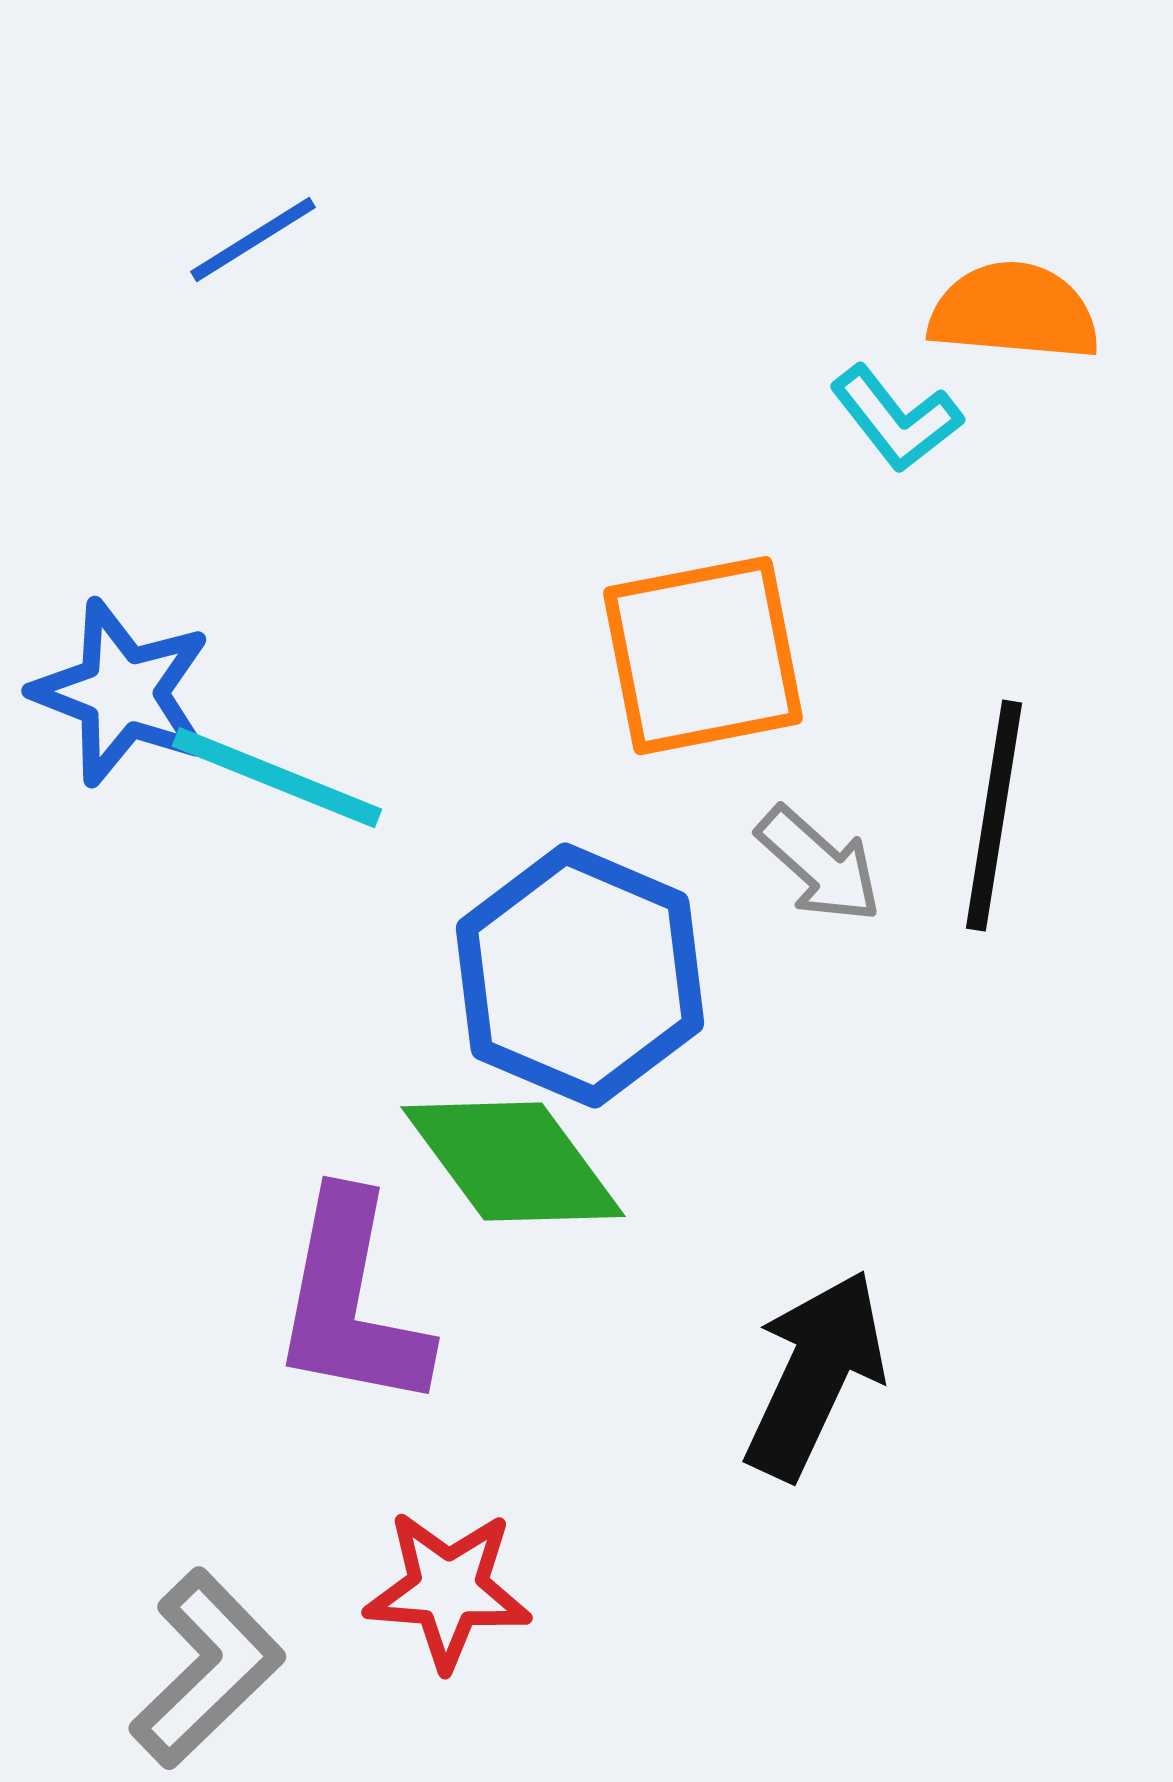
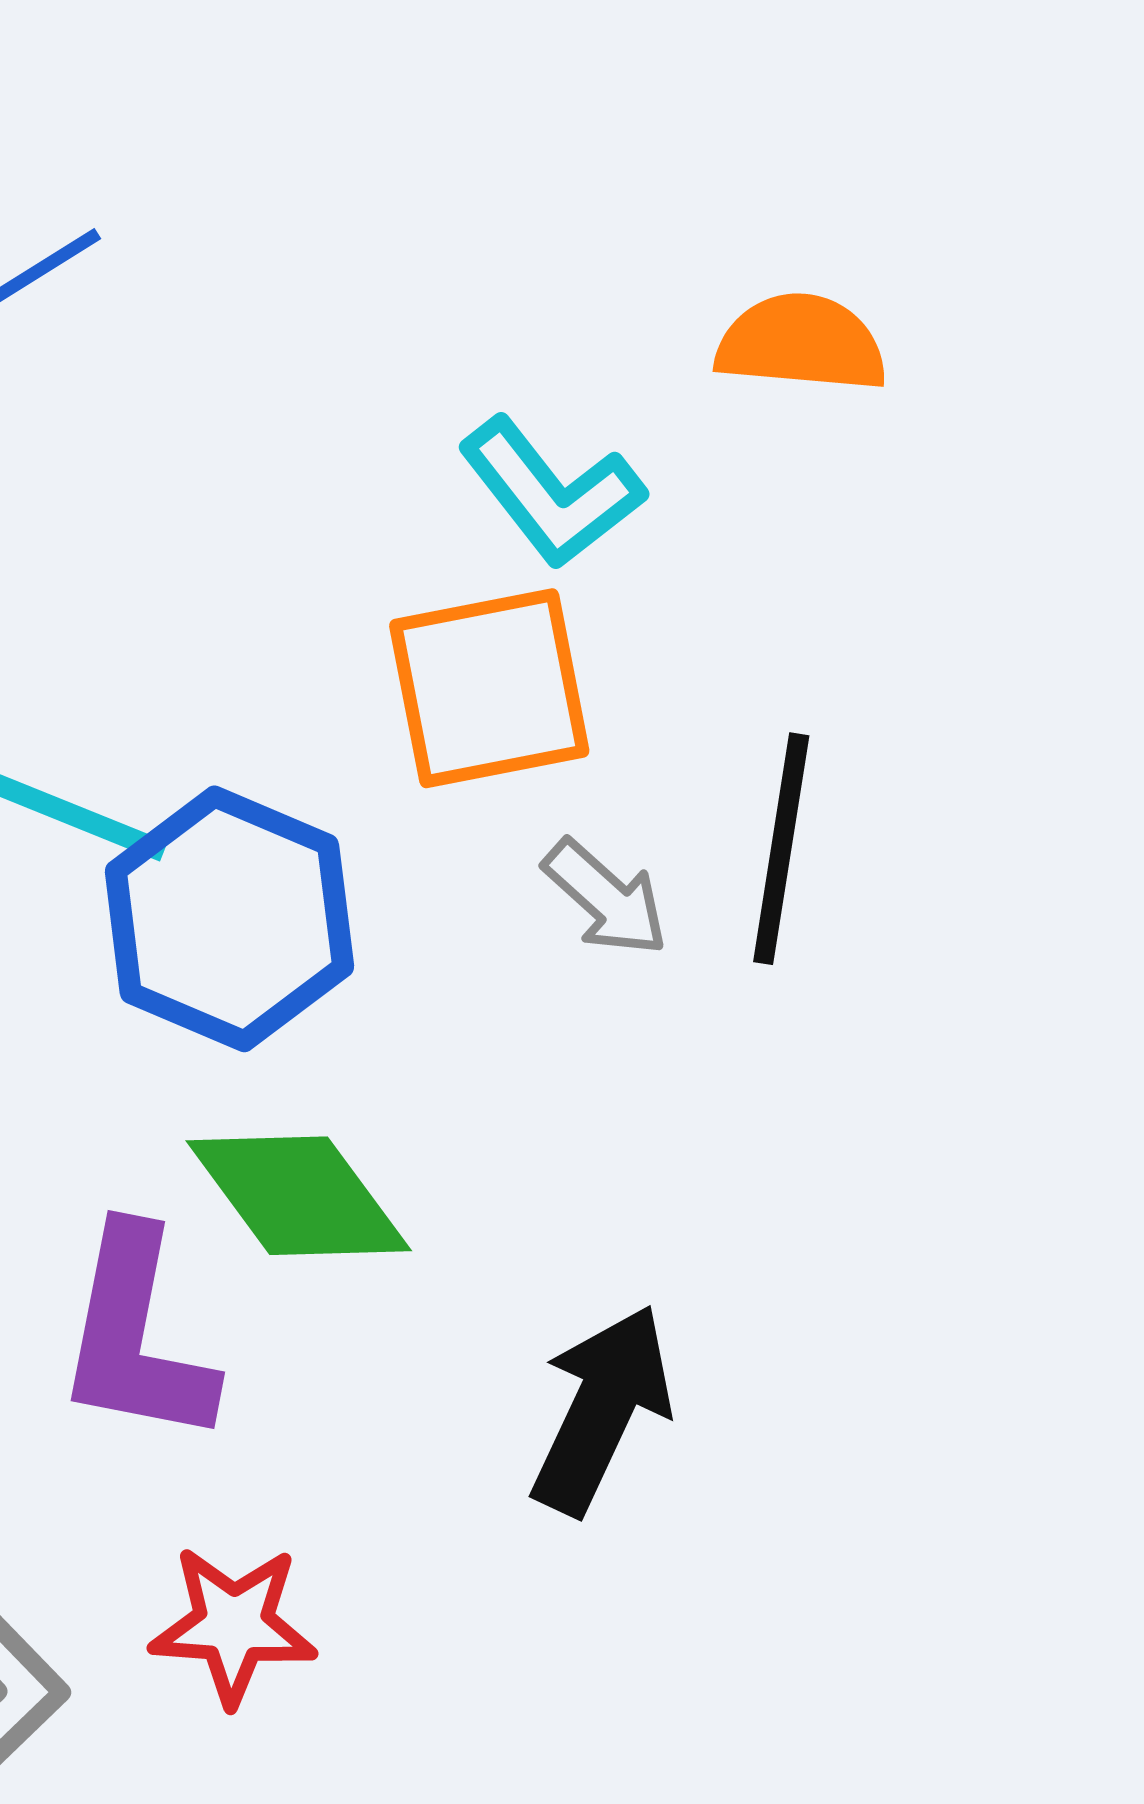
cyan L-shape: (896, 419) -> (551, 493), moved, size x1.4
blue hexagon: (580, 976) -> (229, 919), moved

